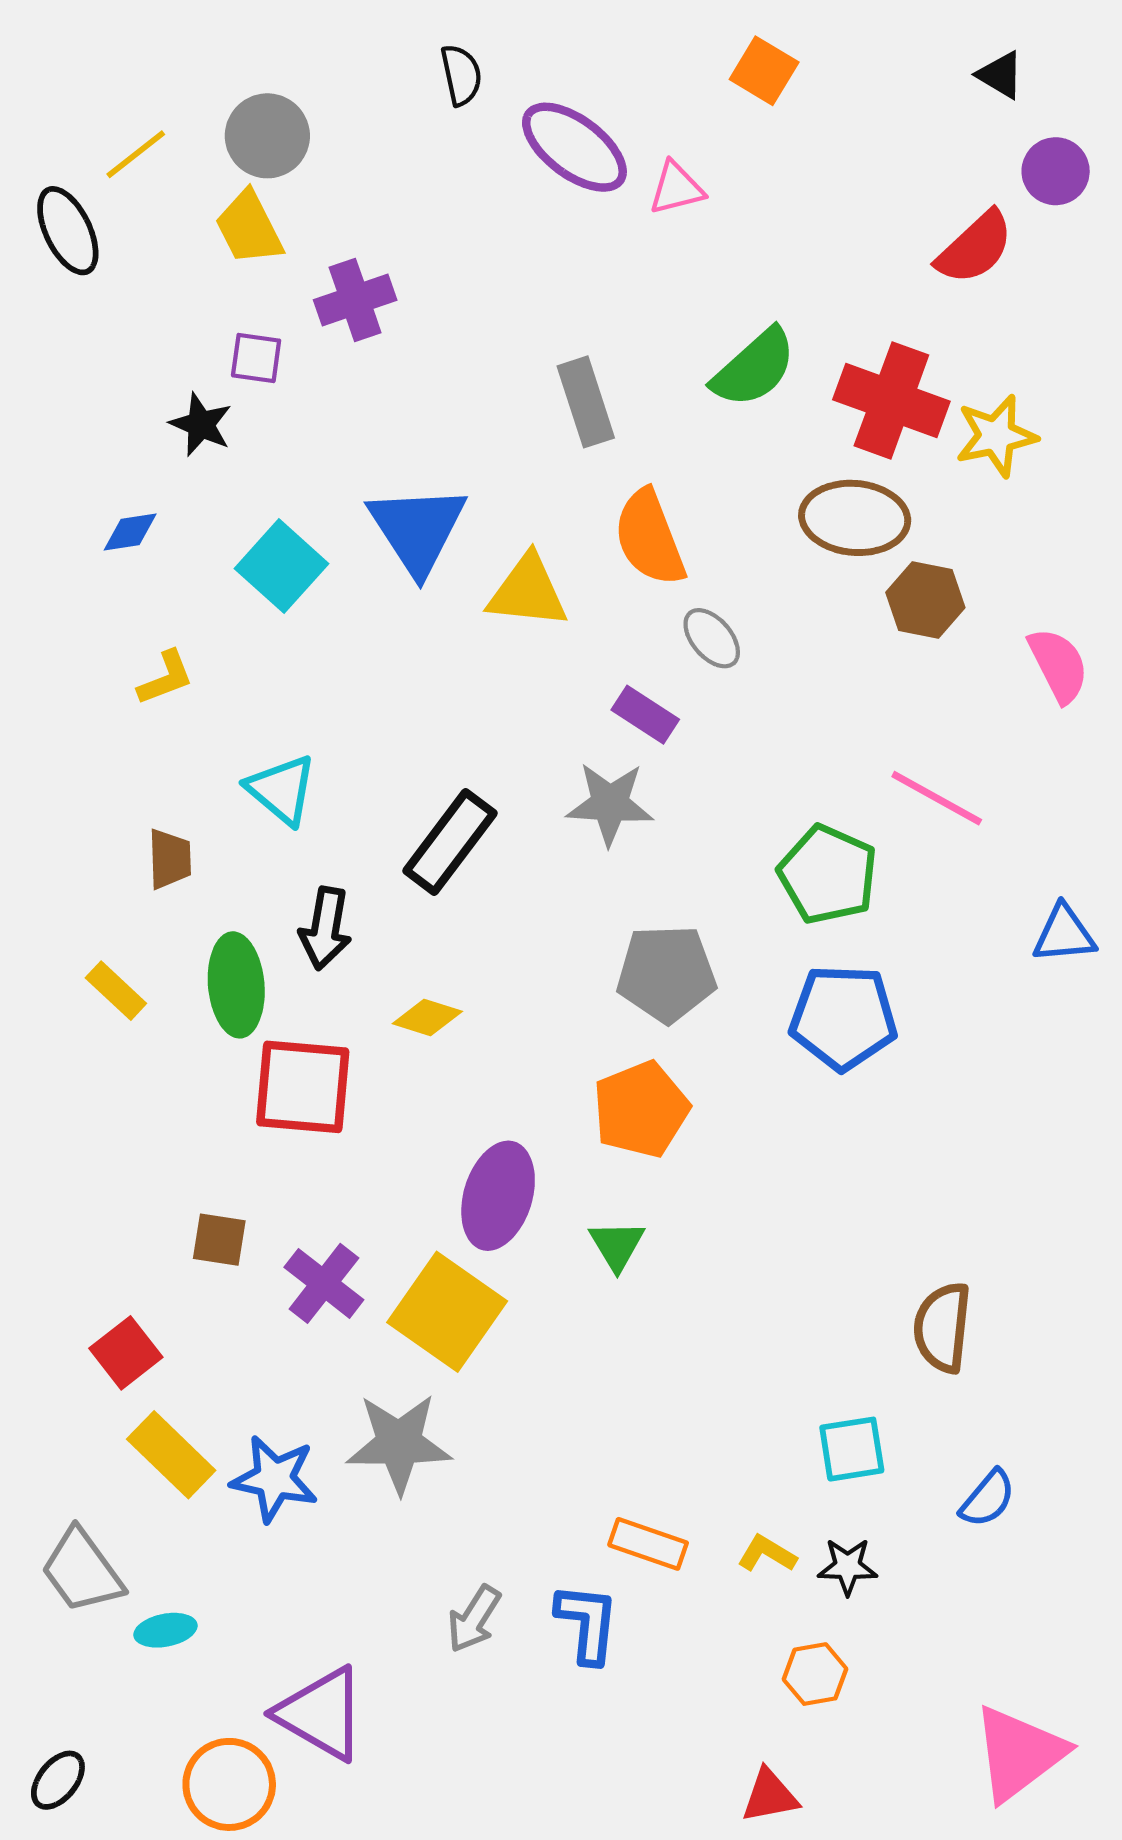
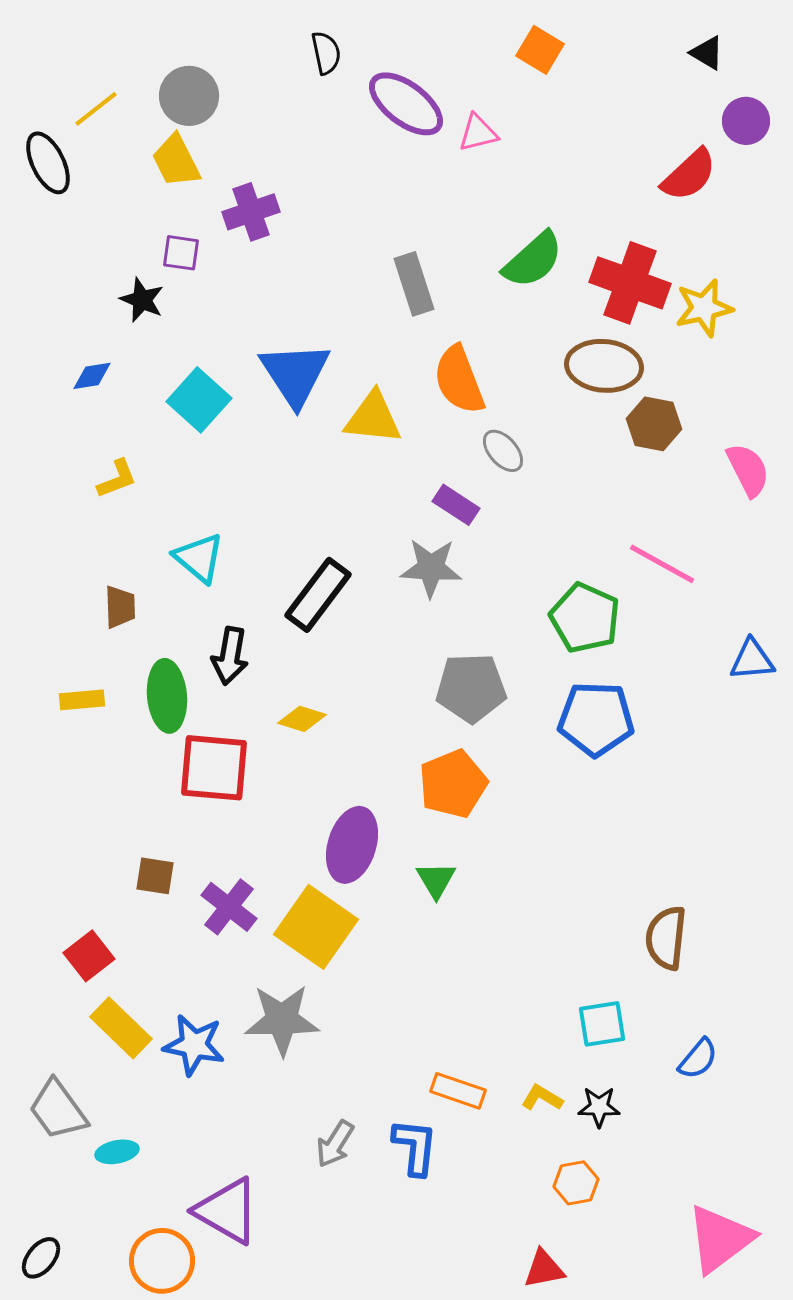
yellow rectangle: (116, 991) -> (82, 700), turned -48

